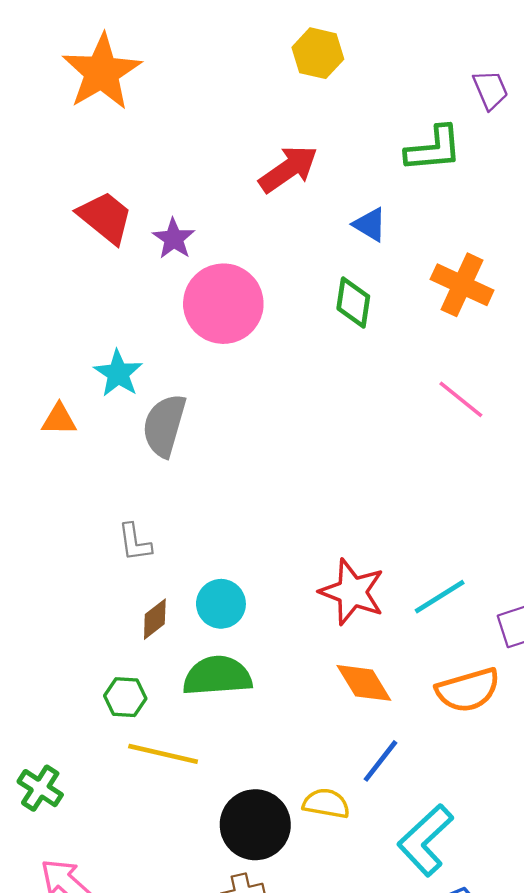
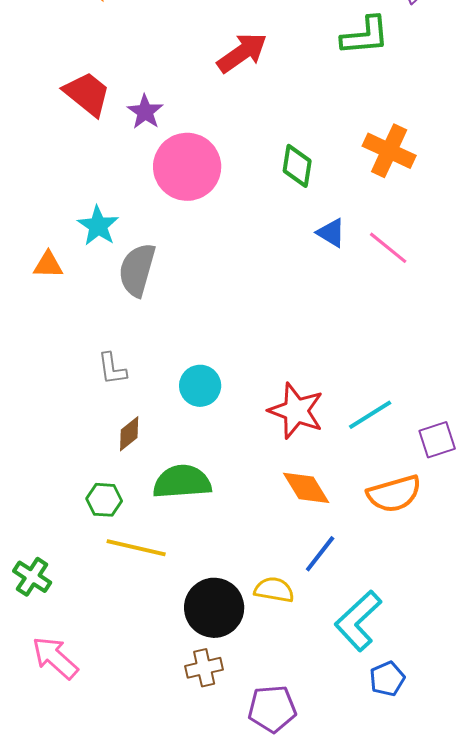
blue triangle: (370, 225) -> (331, 233), moved
cyan circle: (221, 604) -> (200, 386), moved

